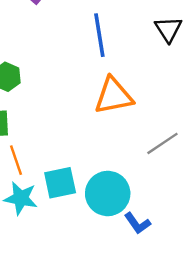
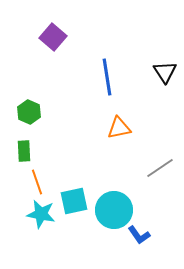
orange triangle: (114, 96) -> (119, 128), size x0.7

